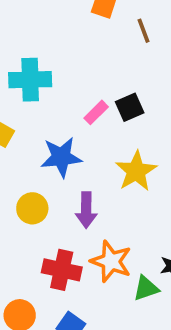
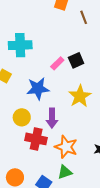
red cross: (62, 270) -> (36, 139), moved
green triangle: (146, 288) -> (65, 172), moved

